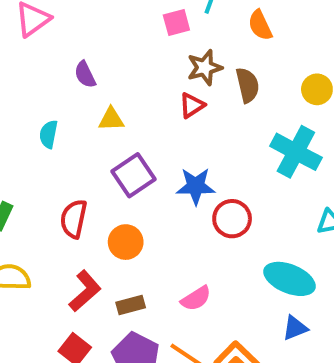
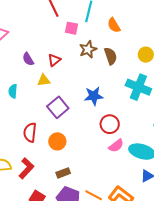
pink square: (176, 22) -> (71, 28), turned 32
red triangle: (192, 105) -> (54, 60), moved
blue star: (196, 186) -> (94, 96), moved
red L-shape: (85, 291) -> (26, 168), moved
pink semicircle: (196, 298) -> (116, 146), moved

